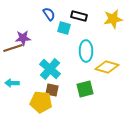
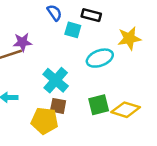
yellow star: (113, 19) -> (129, 38), moved
cyan ellipse: (86, 51) -> (100, 58), turned 70
yellow diamond: (107, 67) -> (126, 110), moved

